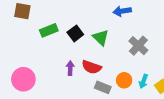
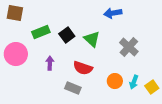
purple arrow: (70, 68) -> (50, 63), moved
pink circle: (23, 79) -> (16, 54), moved
gray rectangle: (103, 87) -> (73, 88), moved

